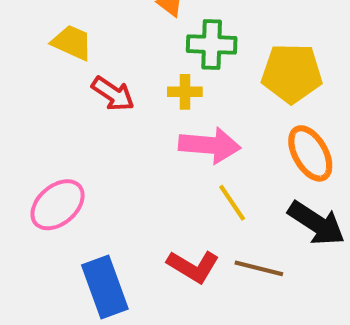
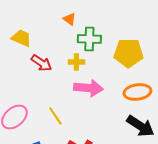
orange ellipse: (310, 153) -> (137, 92), turned -68
yellow line: (232, 203) -> (55, 116), moved

